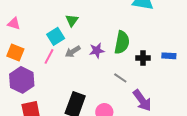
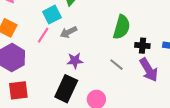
purple star: (97, 51) -> (75, 61), moved
purple arrow: (142, 100) -> (149, 70), moved

